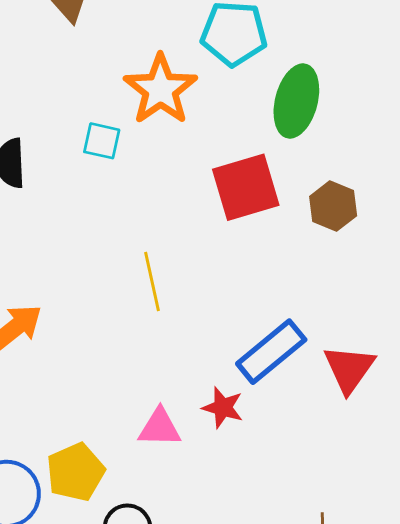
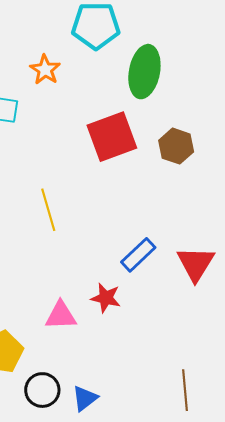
orange star: (160, 89) -> (45, 70), size x0.6
blue rectangle: (271, 352) -> (138, 255), size x0.7

